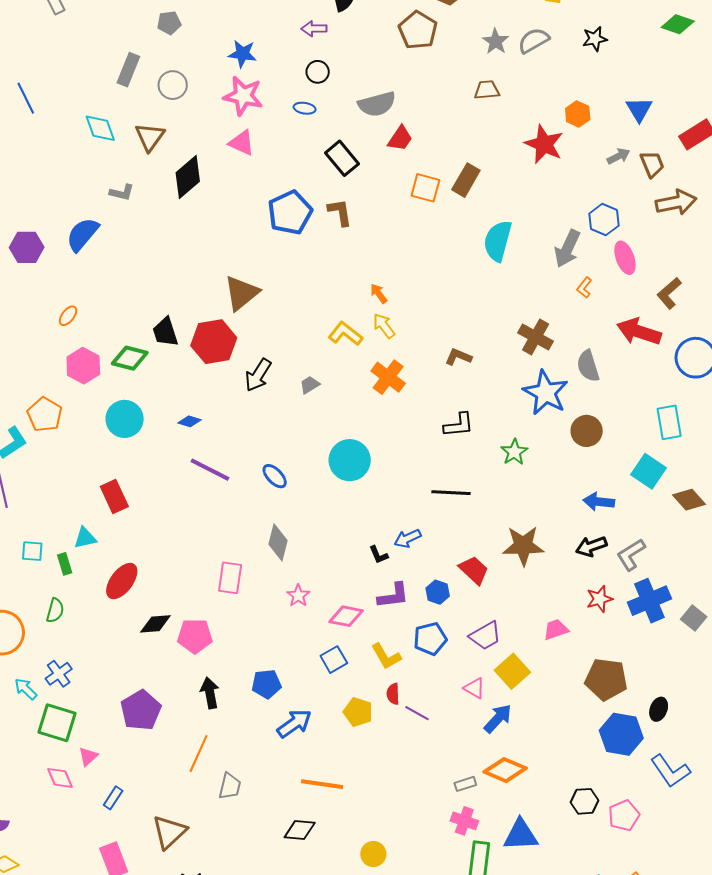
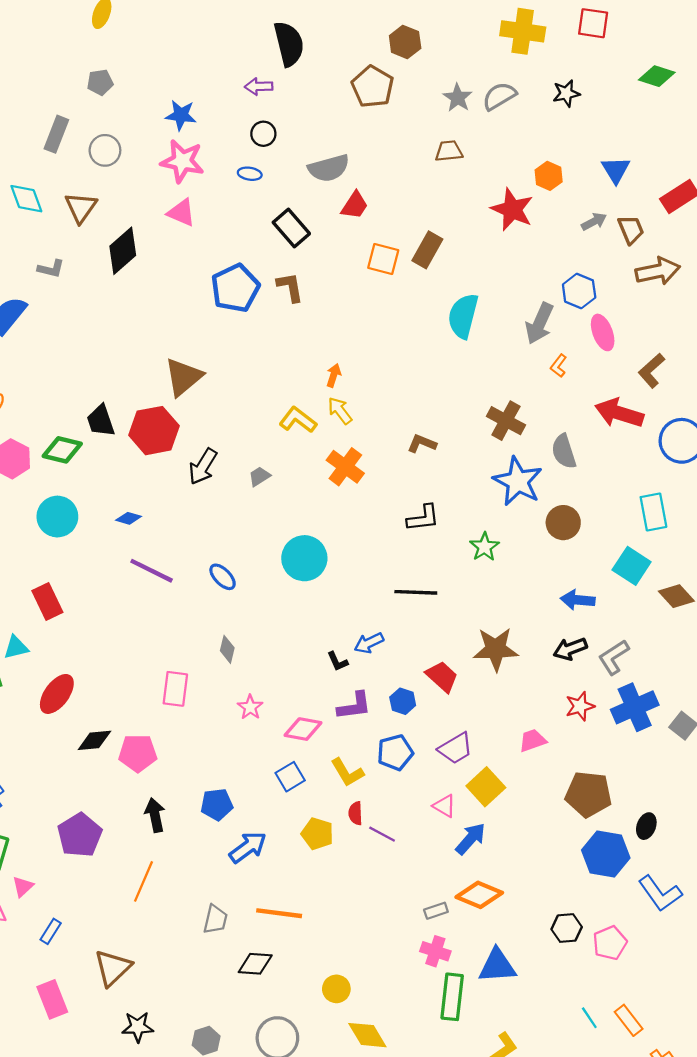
orange arrow: (379, 293) -> (334, 375), turned 55
gray diamond: (278, 542) -> (227, 649), size x0.7
gray trapezoid: (230, 786) -> (215, 919), moved

